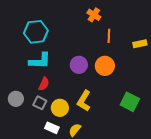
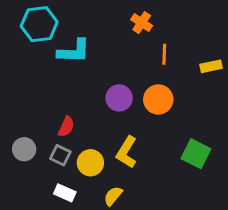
cyan hexagon: (36, 32) -> (39, 24), moved
cyan L-shape: (40, 61) -> (74, 51), moved
white rectangle: (52, 128) -> (65, 193), moved

